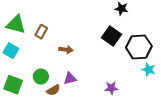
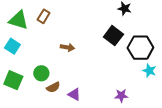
brown rectangle: (41, 32) -> (44, 16), moved
purple triangle: (70, 78) -> (74, 94), moved, turned 40
purple star: (111, 88) -> (121, 96), moved

